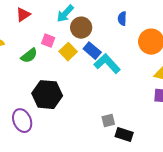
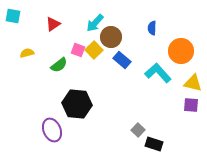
yellow square: (68, 52) -> (94, 50), moved
cyan L-shape: (107, 64) -> (158, 73), moved
gray square: (108, 121) -> (138, 130), turned -32

